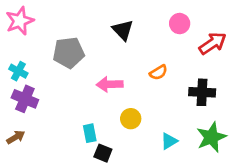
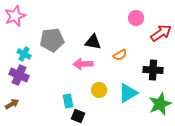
black triangle: (123, 30) -> (93, 42), moved, turned -36
cyan cross: (18, 71) -> (24, 54), moved
cyan triangle: (169, 141) -> (128, 93), moved, size x1.5

